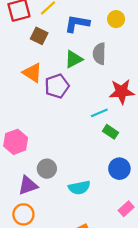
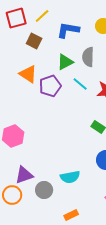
cyan line: (99, 113) -> (80, 84), moved, turned 63
gray circle: (47, 169) -> (44, 190), moved
orange circle: (23, 214) -> (12, 195), moved

